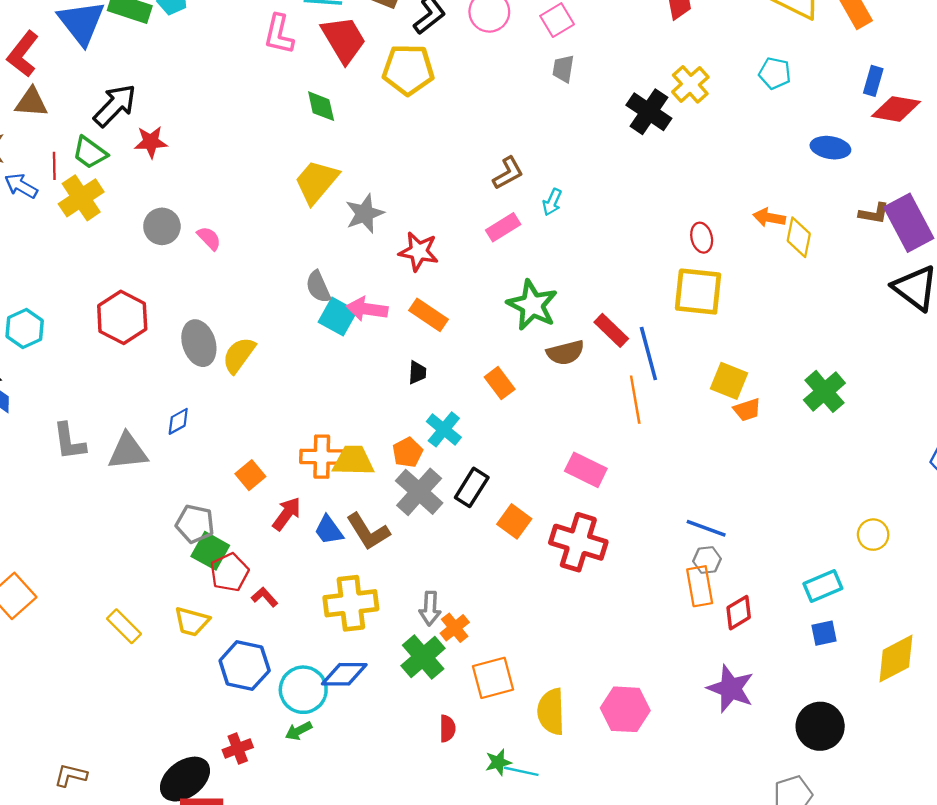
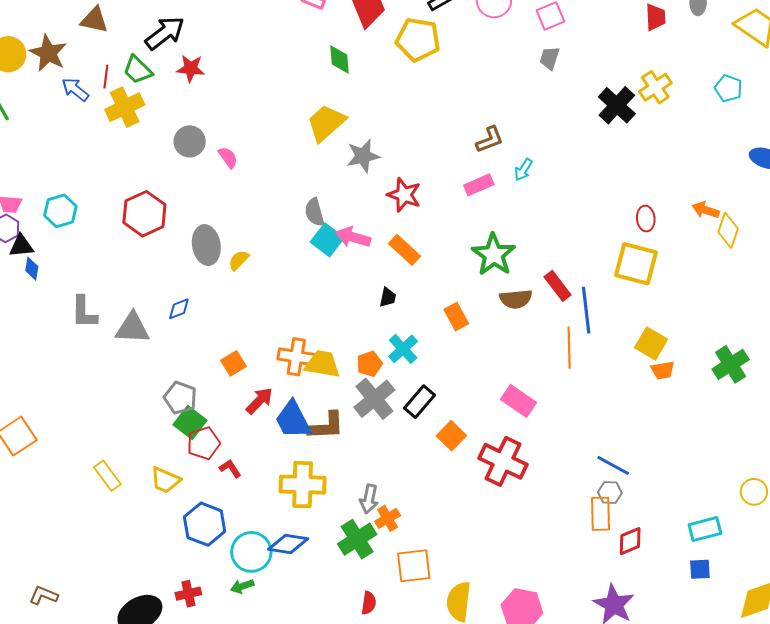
yellow semicircle: (239, 355) -> (239, 260), size x0.7
blue trapezoid: (329, 530) -> (293, 420), size x1.5
brown L-shape: (368, 532) -> (326, 426), turned -69

